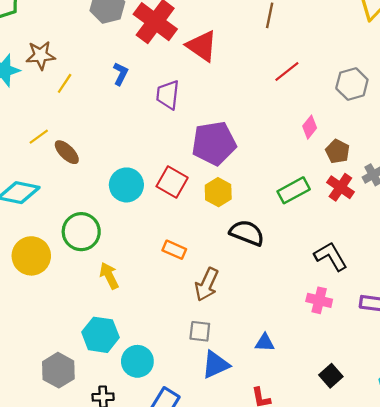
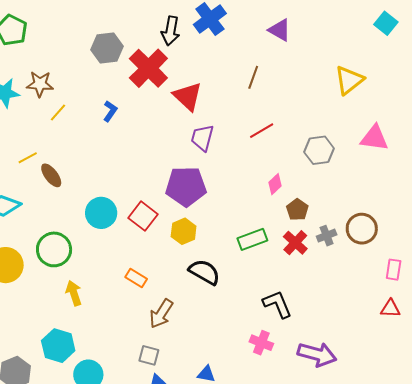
purple trapezoid: (168, 95) -> (202, 138), moved

